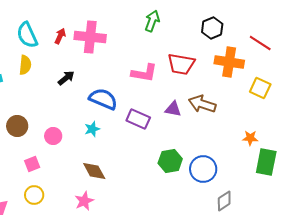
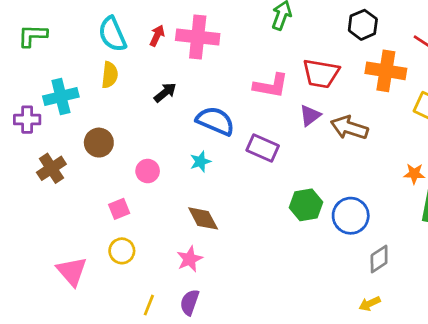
purple triangle: (173, 109) -> (310, 115), moved, turned -48
brown circle: (17, 126) -> (99, 143), moved

